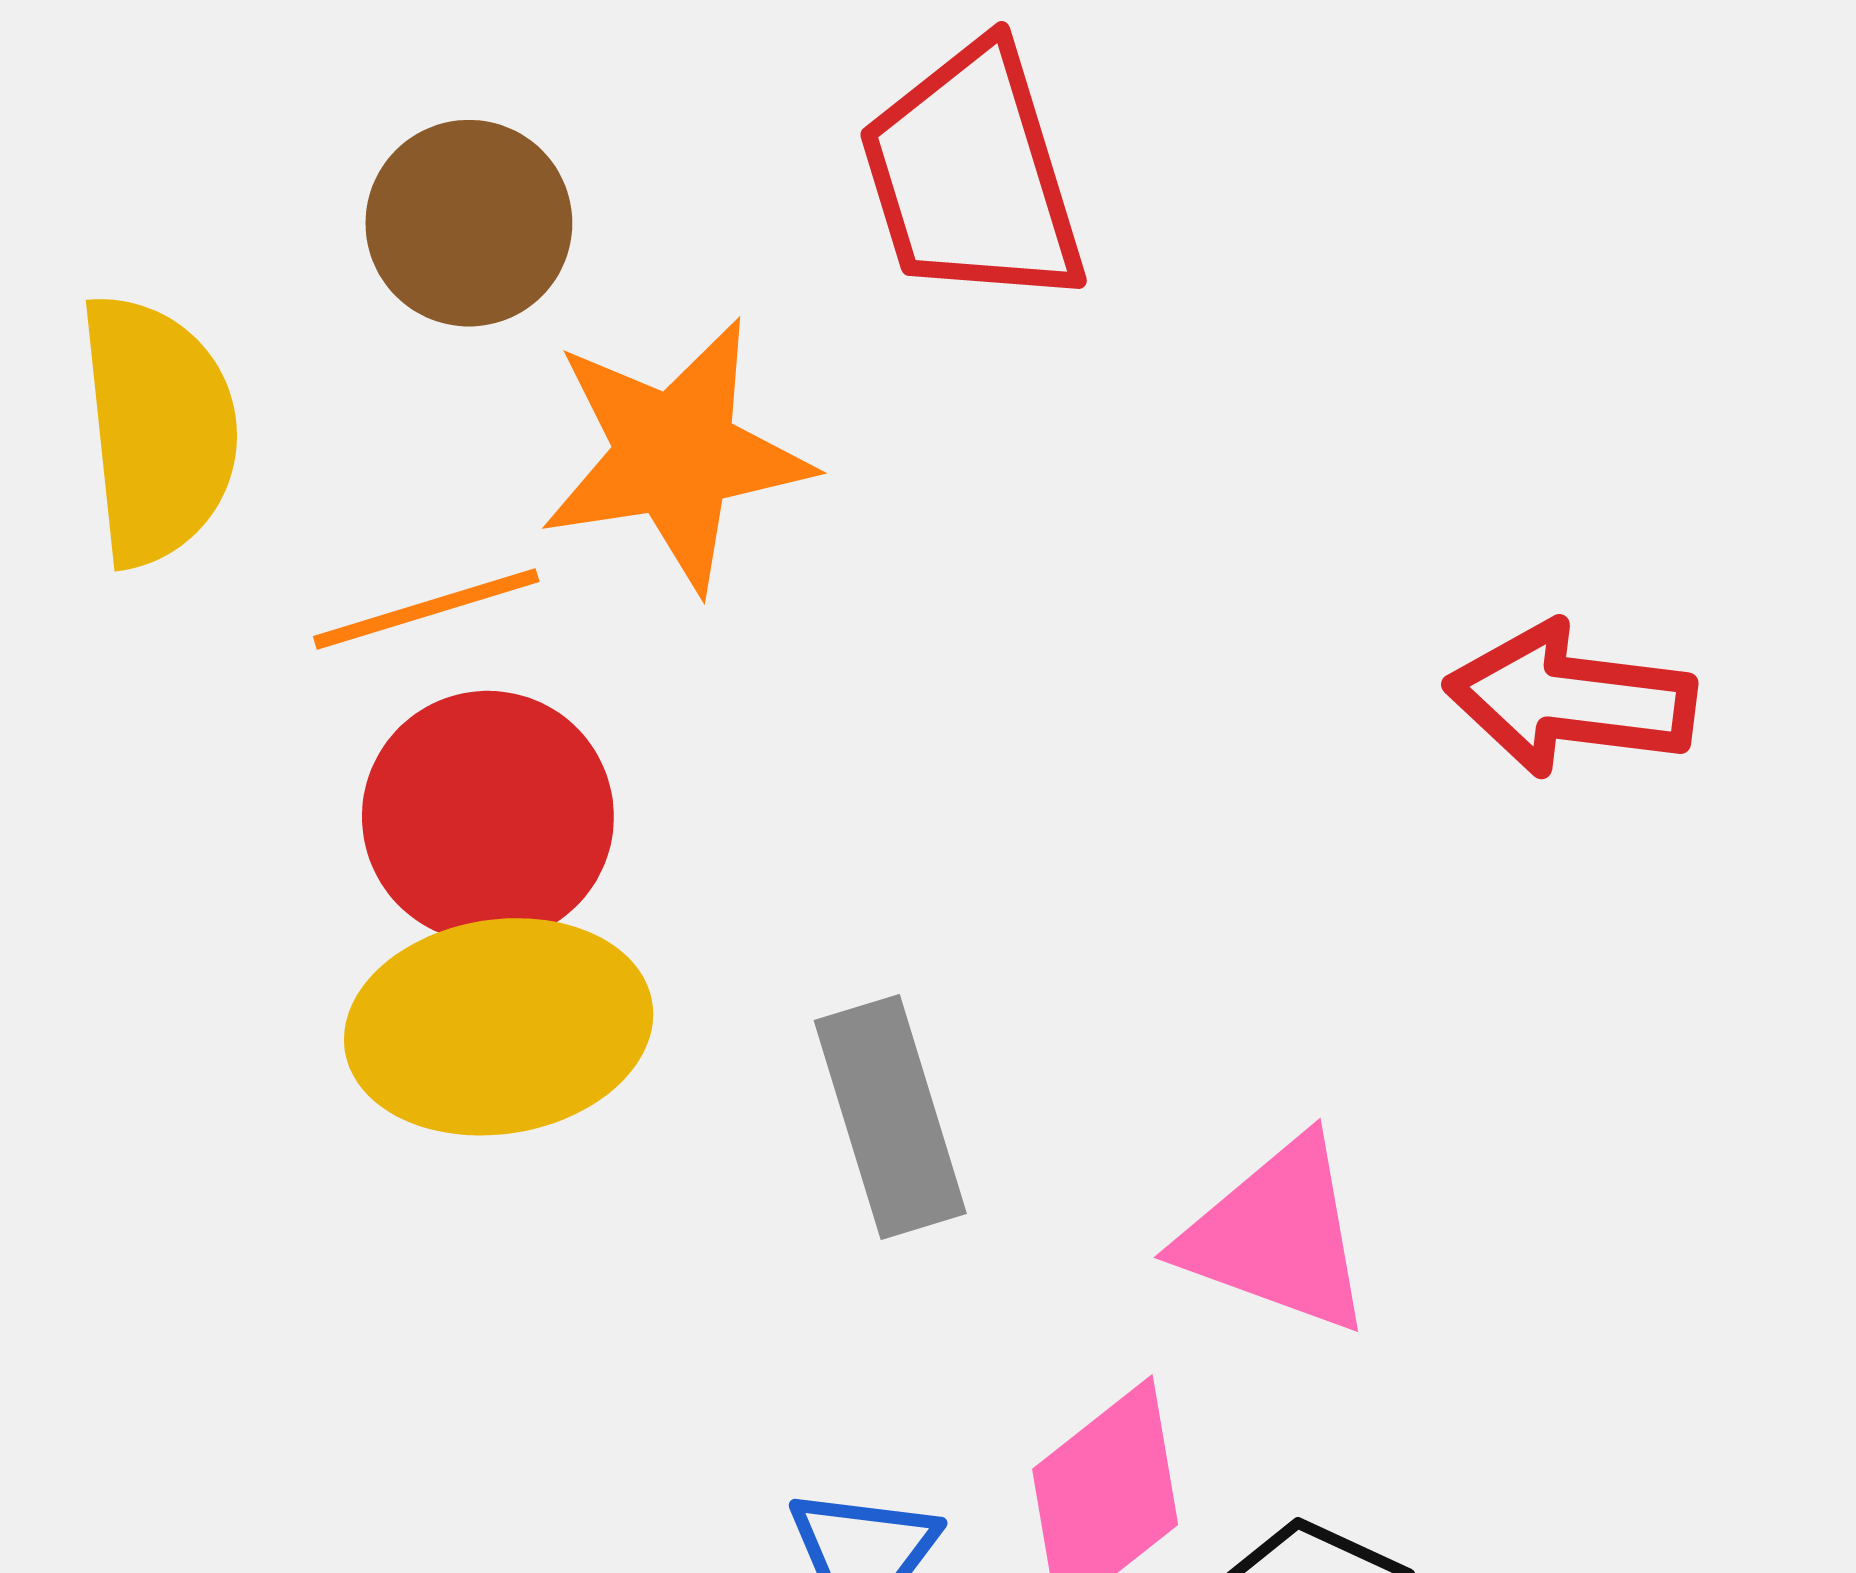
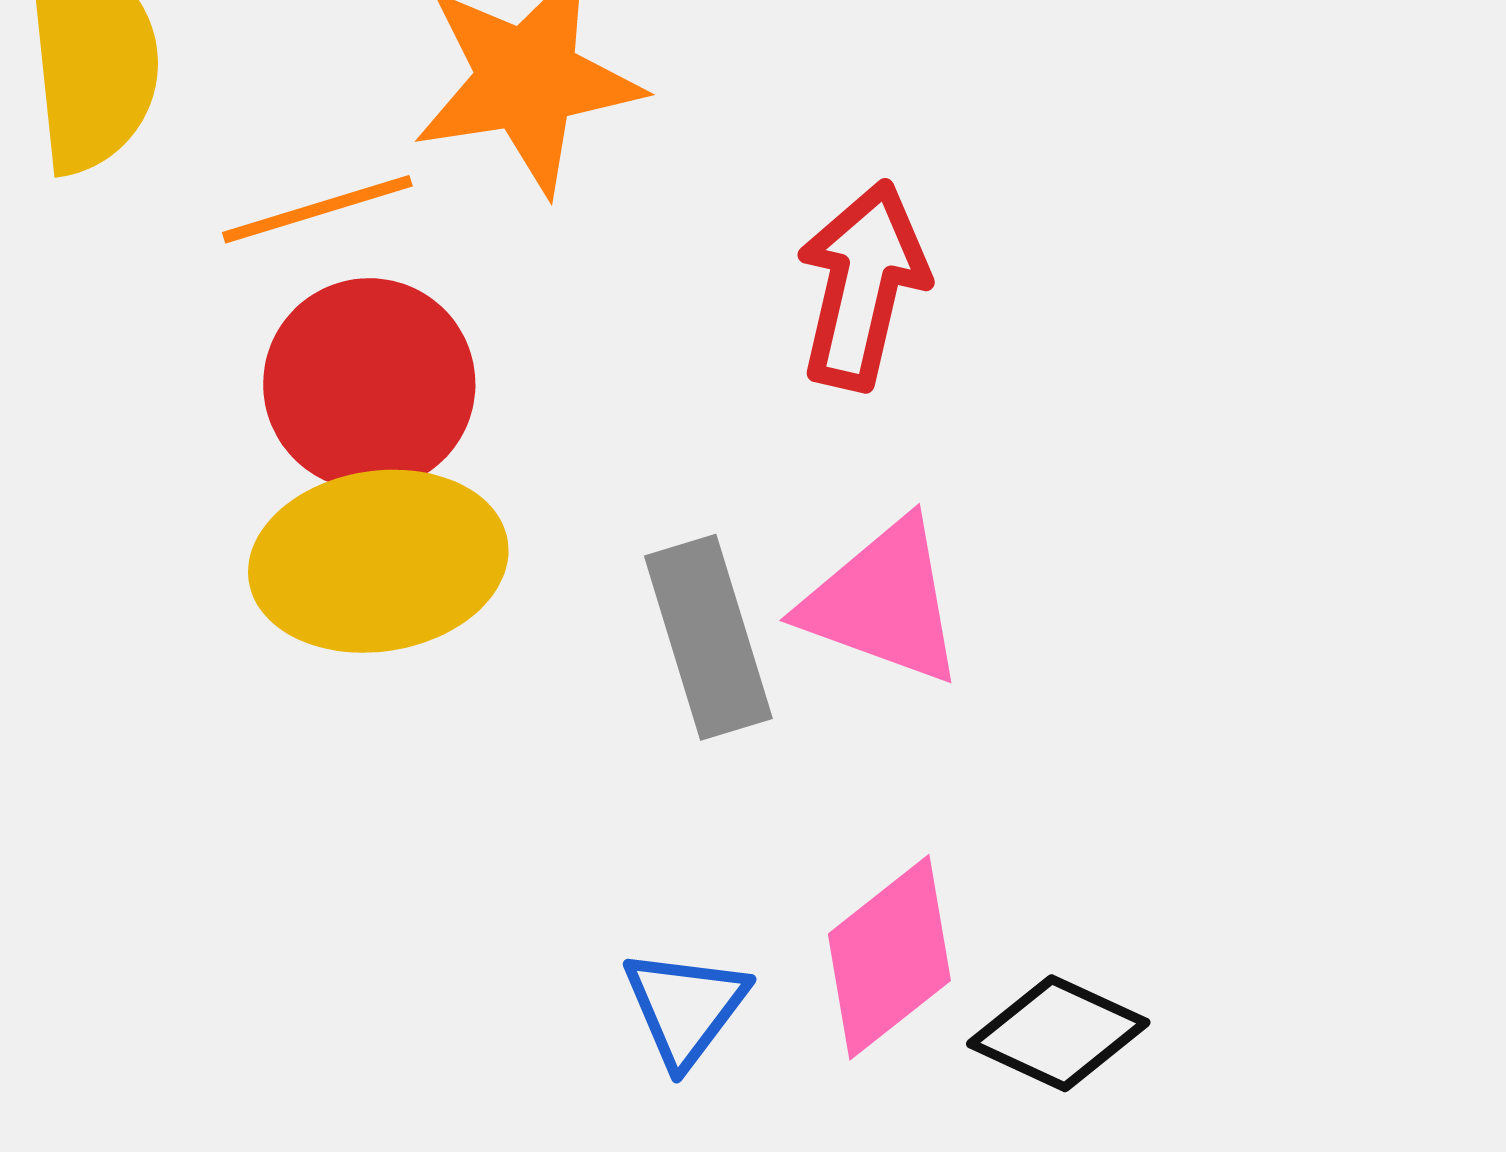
red arrow: (1571, 699) -> (862, 285), moved, turned 96
pink triangle: (1277, 1236) -> (883, 602), moved

